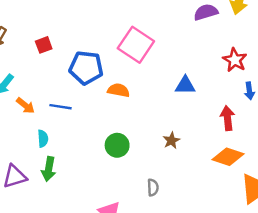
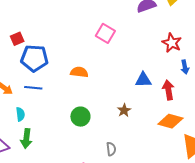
pink square: (136, 45) -> (105, 33), moved, size x0.7
blue pentagon: (86, 68) -> (34, 58), moved
blue triangle: (185, 85) -> (143, 80), moved

